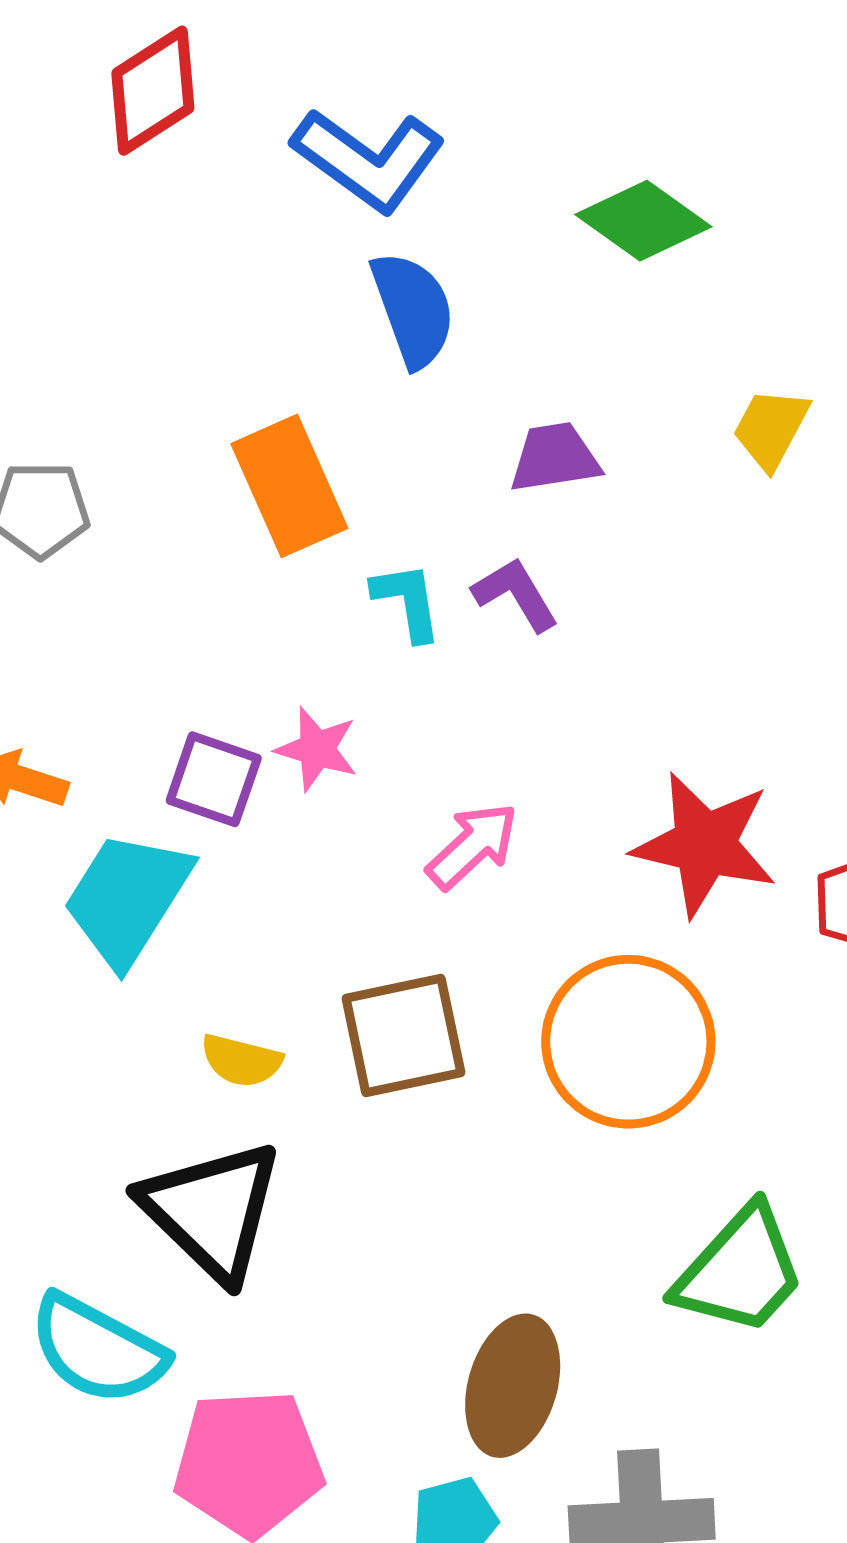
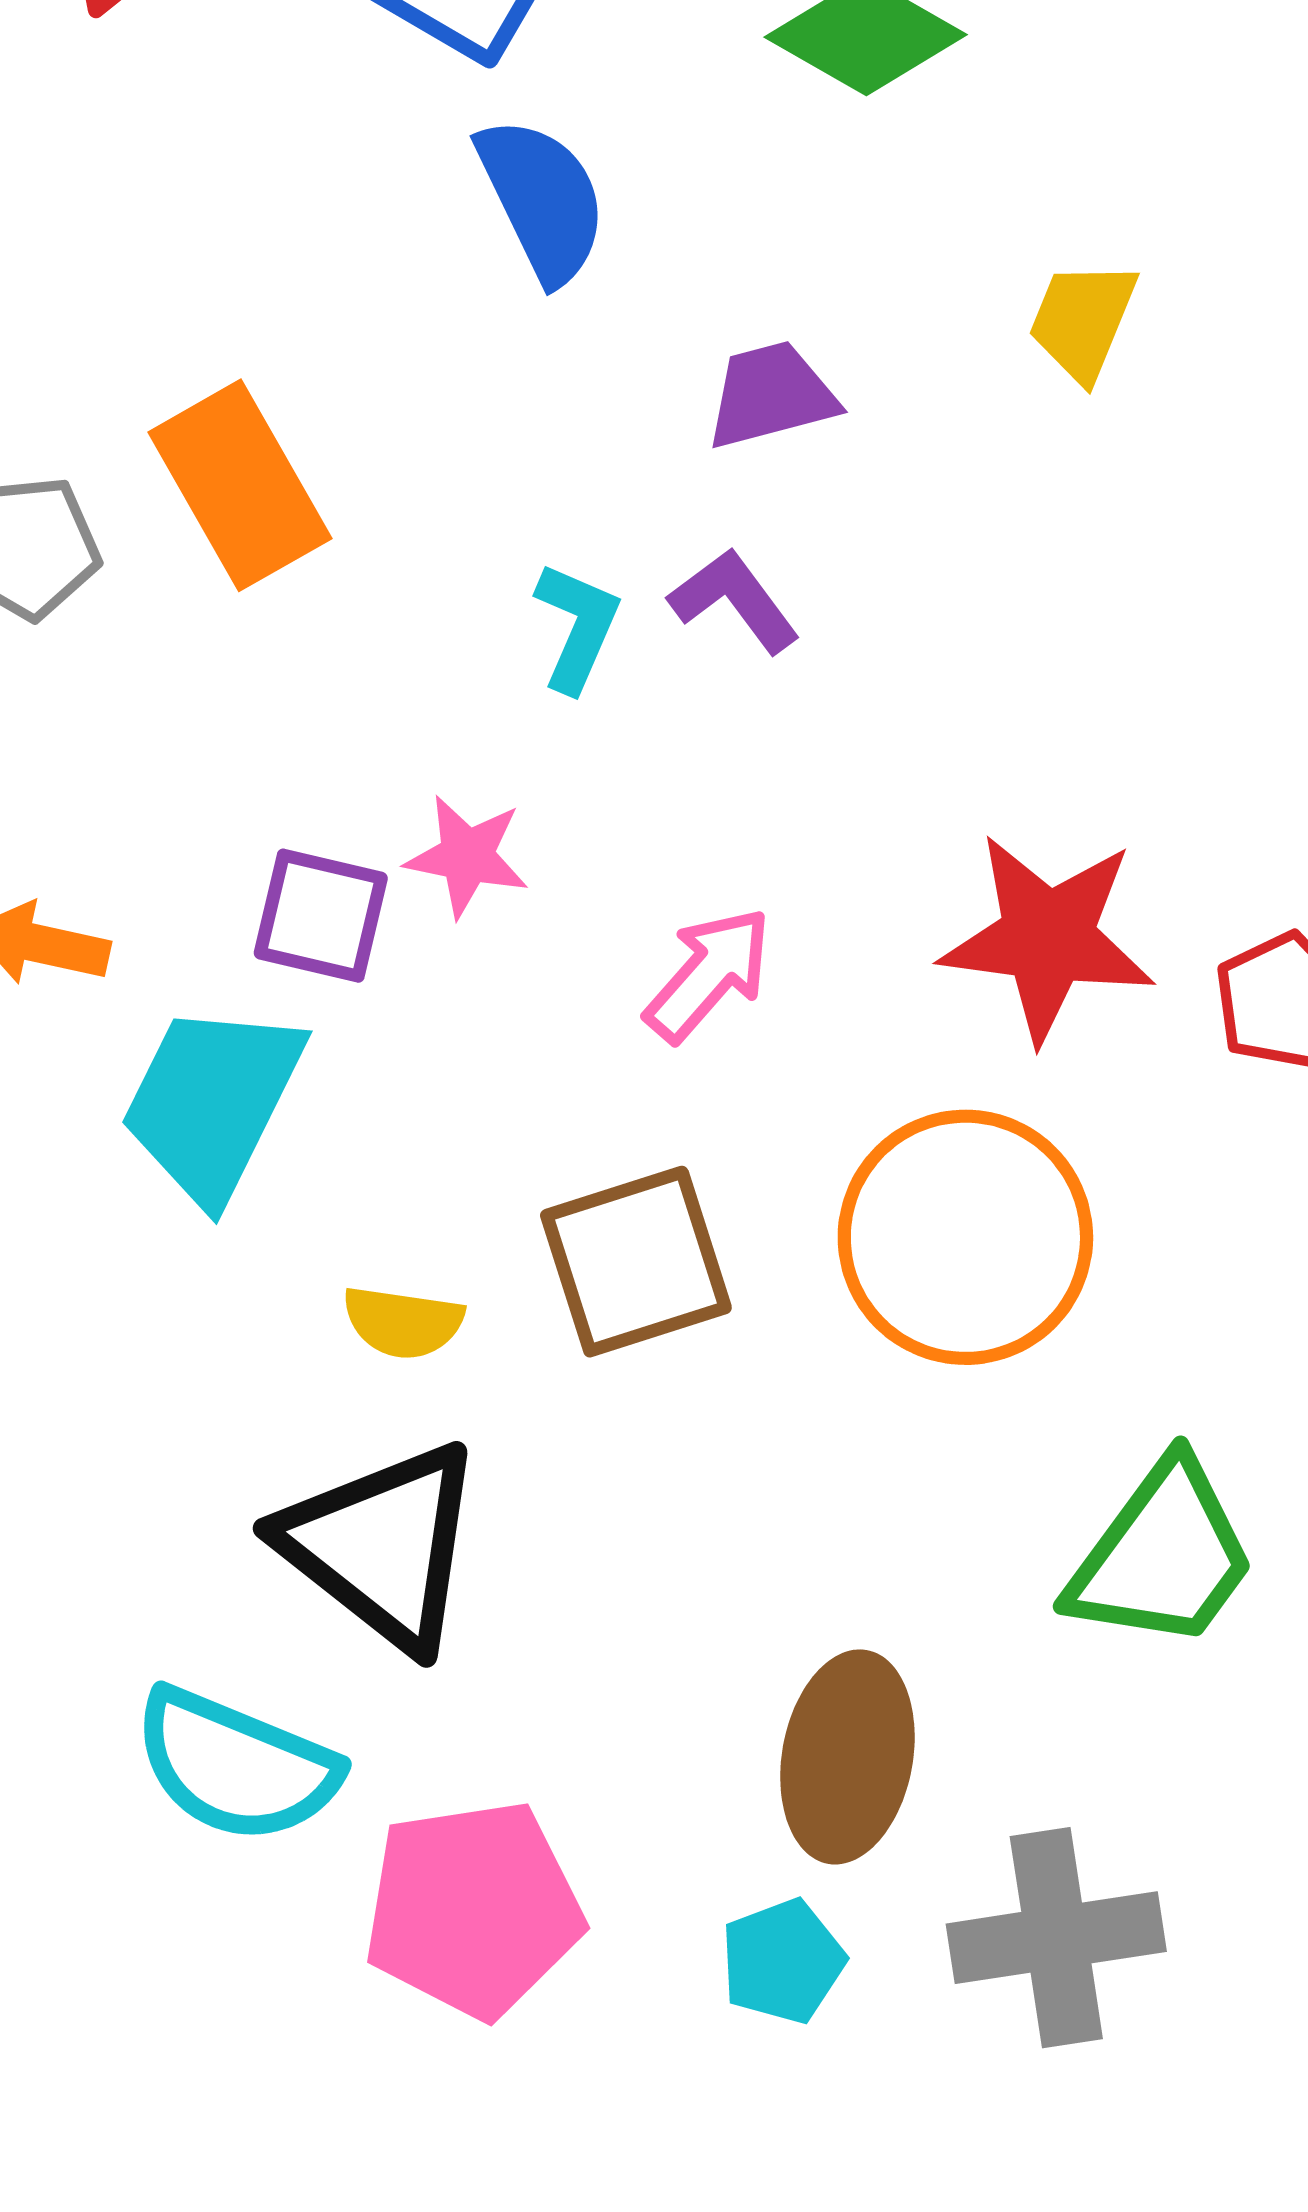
orange rectangle: (289, 486) -> (240, 485), moved
cyan L-shape: (407, 601) -> (577, 627), turned 38

